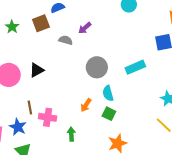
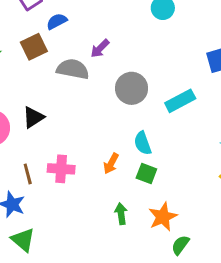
gray semicircle: (66, 40) -> (73, 69), size x1.5
gray circle: (97, 67) -> (132, 88), moved
pink cross: (48, 117) -> (61, 169), moved
green arrow: (71, 134) -> (121, 214), moved

